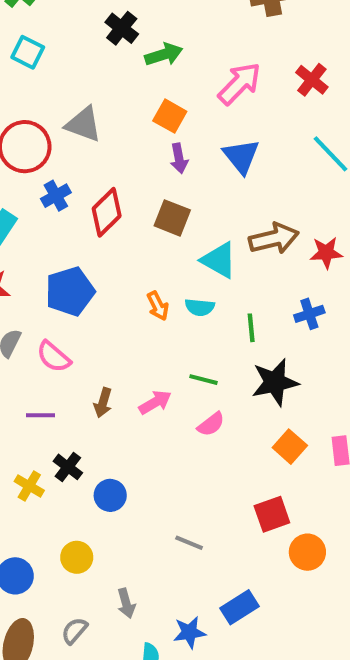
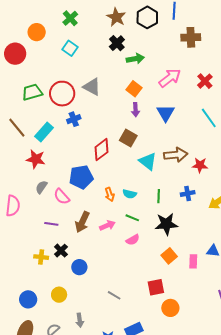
red diamond: (107, 212) -> (101, 150), moved
blue pentagon: (70, 291) -> (81, 177), moved
orange arrow: (158, 306) -> (110, 194), moved
cyan semicircle: (200, 307) -> (130, 194), moved
brown arrow: (103, 403) -> (82, 222), size x1.5
yellow cross: (29, 486) -> (41, 257), turned -32

